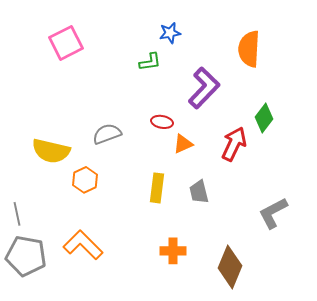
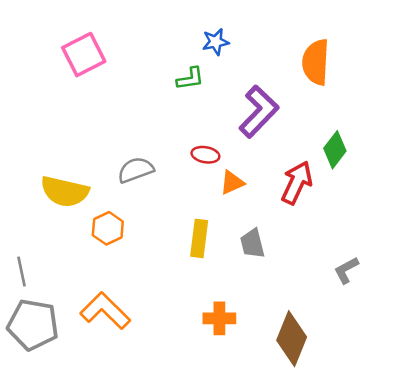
gray L-shape: (273, 213) -> (346, 270), size x0.7

